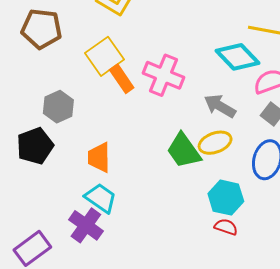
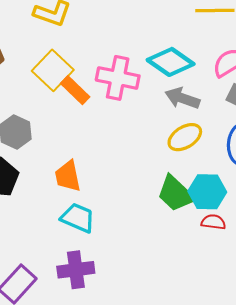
cyan diamond: (238, 57) -> (171, 62), moved
green trapezoid: (184, 151) -> (176, 194), moved
purple cross: (86, 225) -> (76, 270), moved, turned -32

